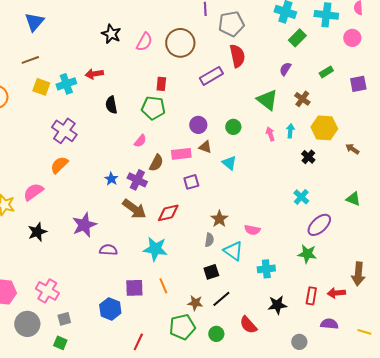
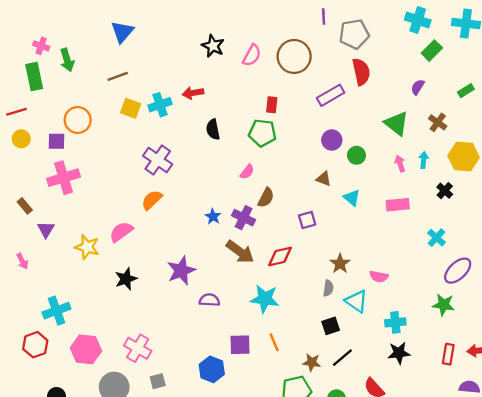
purple circle: (198, 125) -> (332, 140), moved
pink rectangle: (181, 154) -> (398, 205), moved
black star: (277, 305) -> (399, 353), moved

